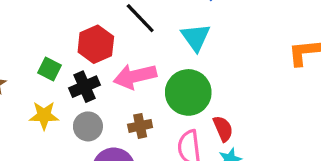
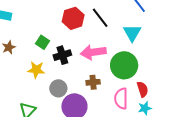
red hexagon: (96, 44) -> (73, 18), moved
gray circle: (88, 126) -> (58, 88), moved

